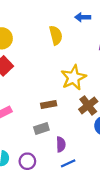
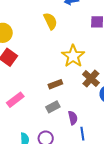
blue line: (68, 163) -> (82, 134), turned -64

